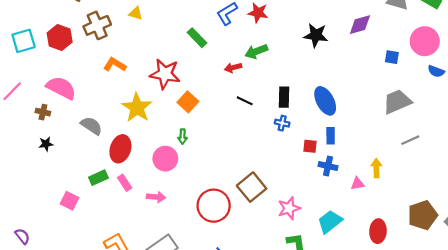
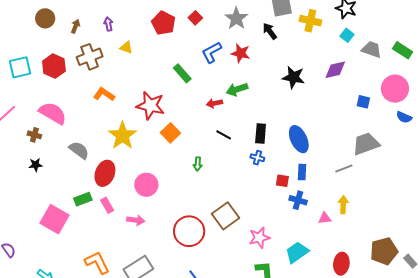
green arrow: (183, 137) -> (198, 164), moved
gray line: (410, 140) -> (344, 169), moved
pink square: (69, 201) -> (55, 219), size x1.6

